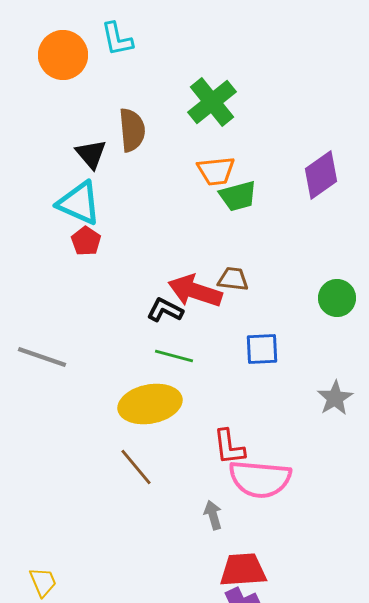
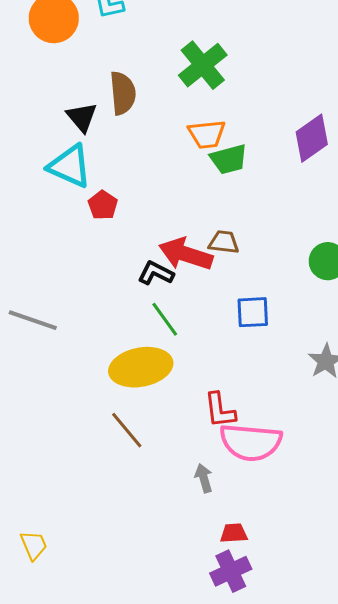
red pentagon: (86, 241) -> (103, 205), moved
green line: (174, 356) -> (165, 319), turned 39
red trapezoid: (243, 570) -> (234, 533), size x0.6

